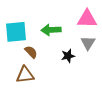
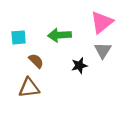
pink triangle: (87, 19) -> (102, 22), turned -40
cyan square: (16, 32) -> (19, 37), size x0.6

